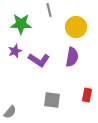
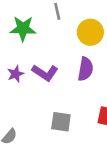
purple star: (15, 51) -> (16, 74), moved

